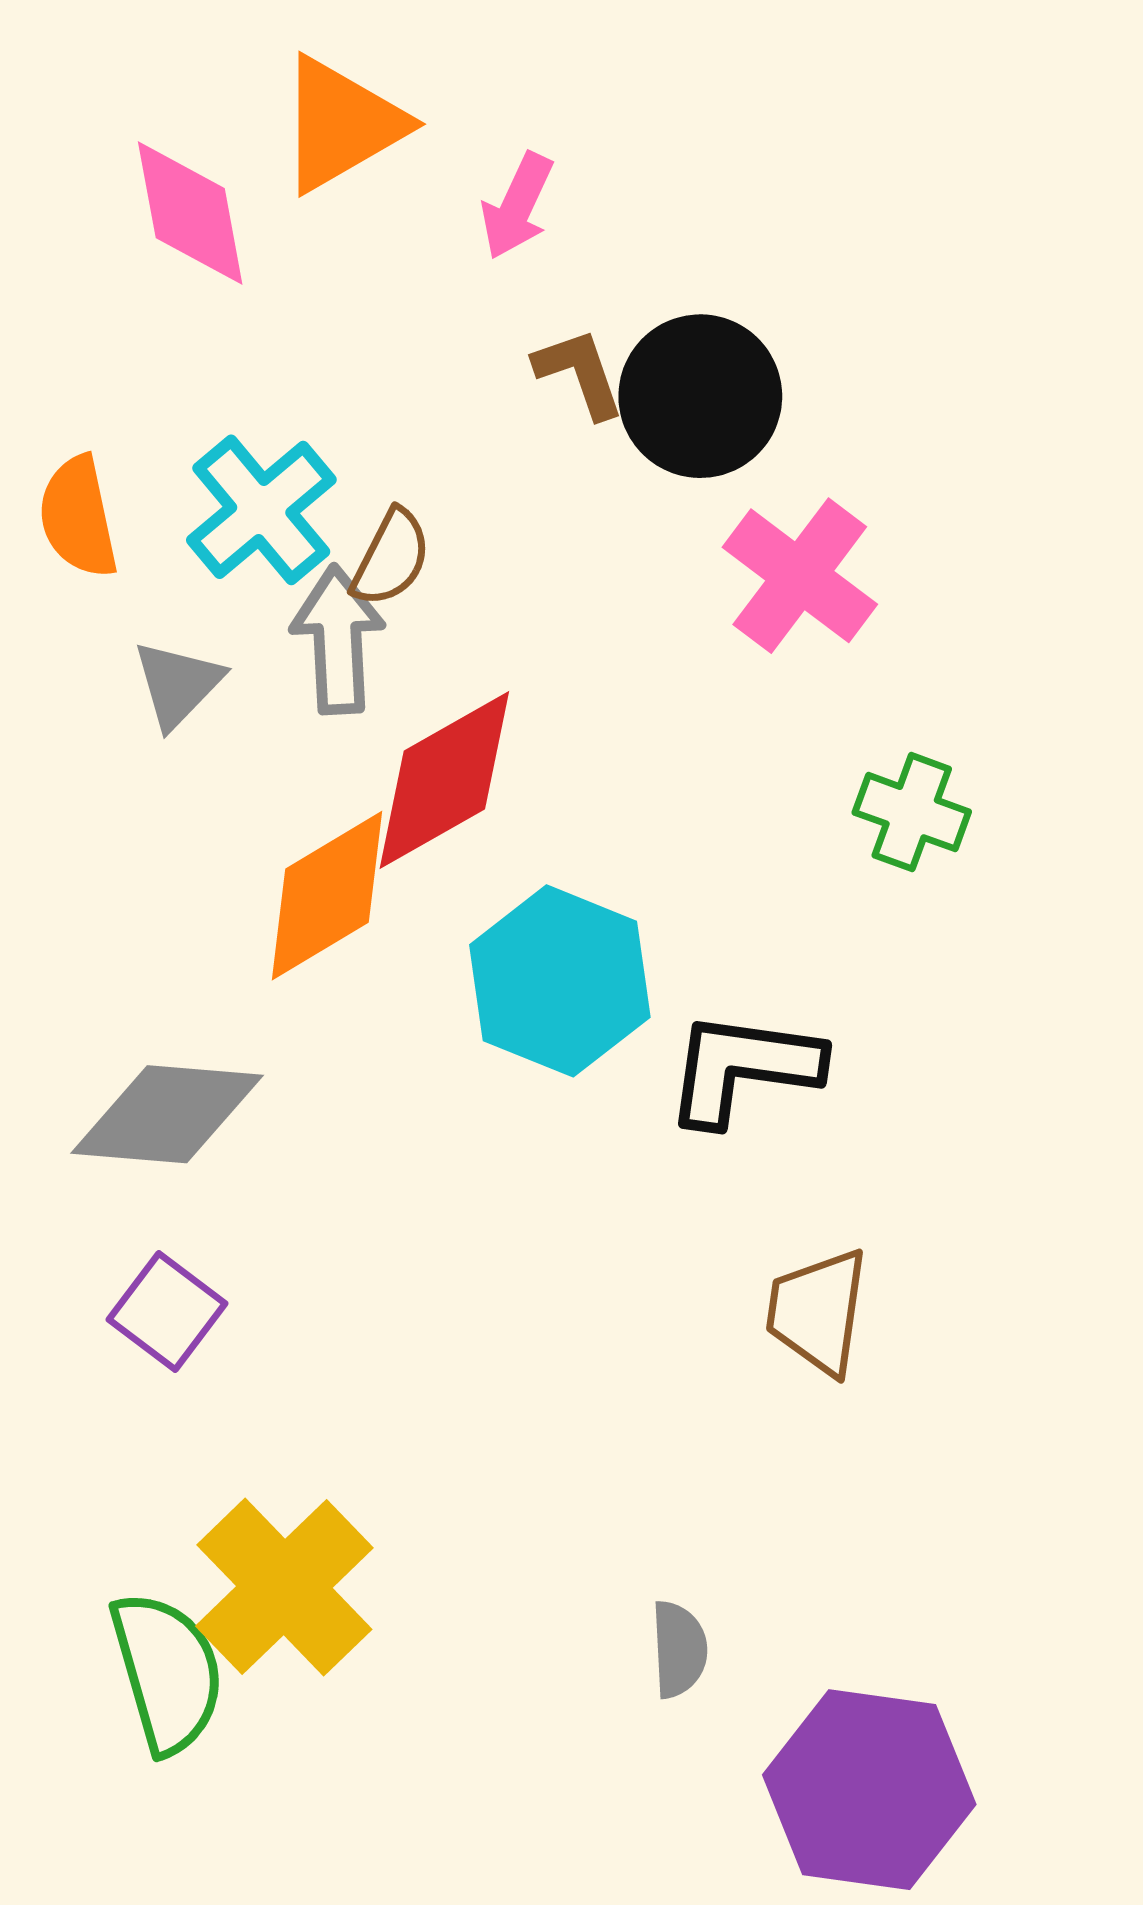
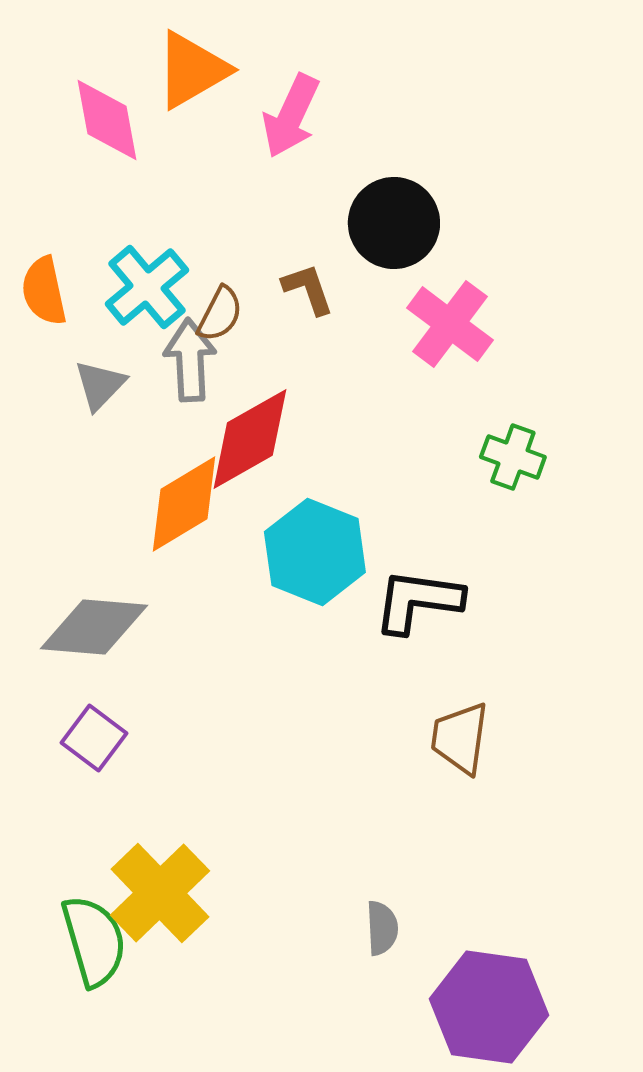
pink arrow: (517, 206) -> (291, 116), size x1.4
brown L-shape: (579, 373) -> (308, 289), moved

